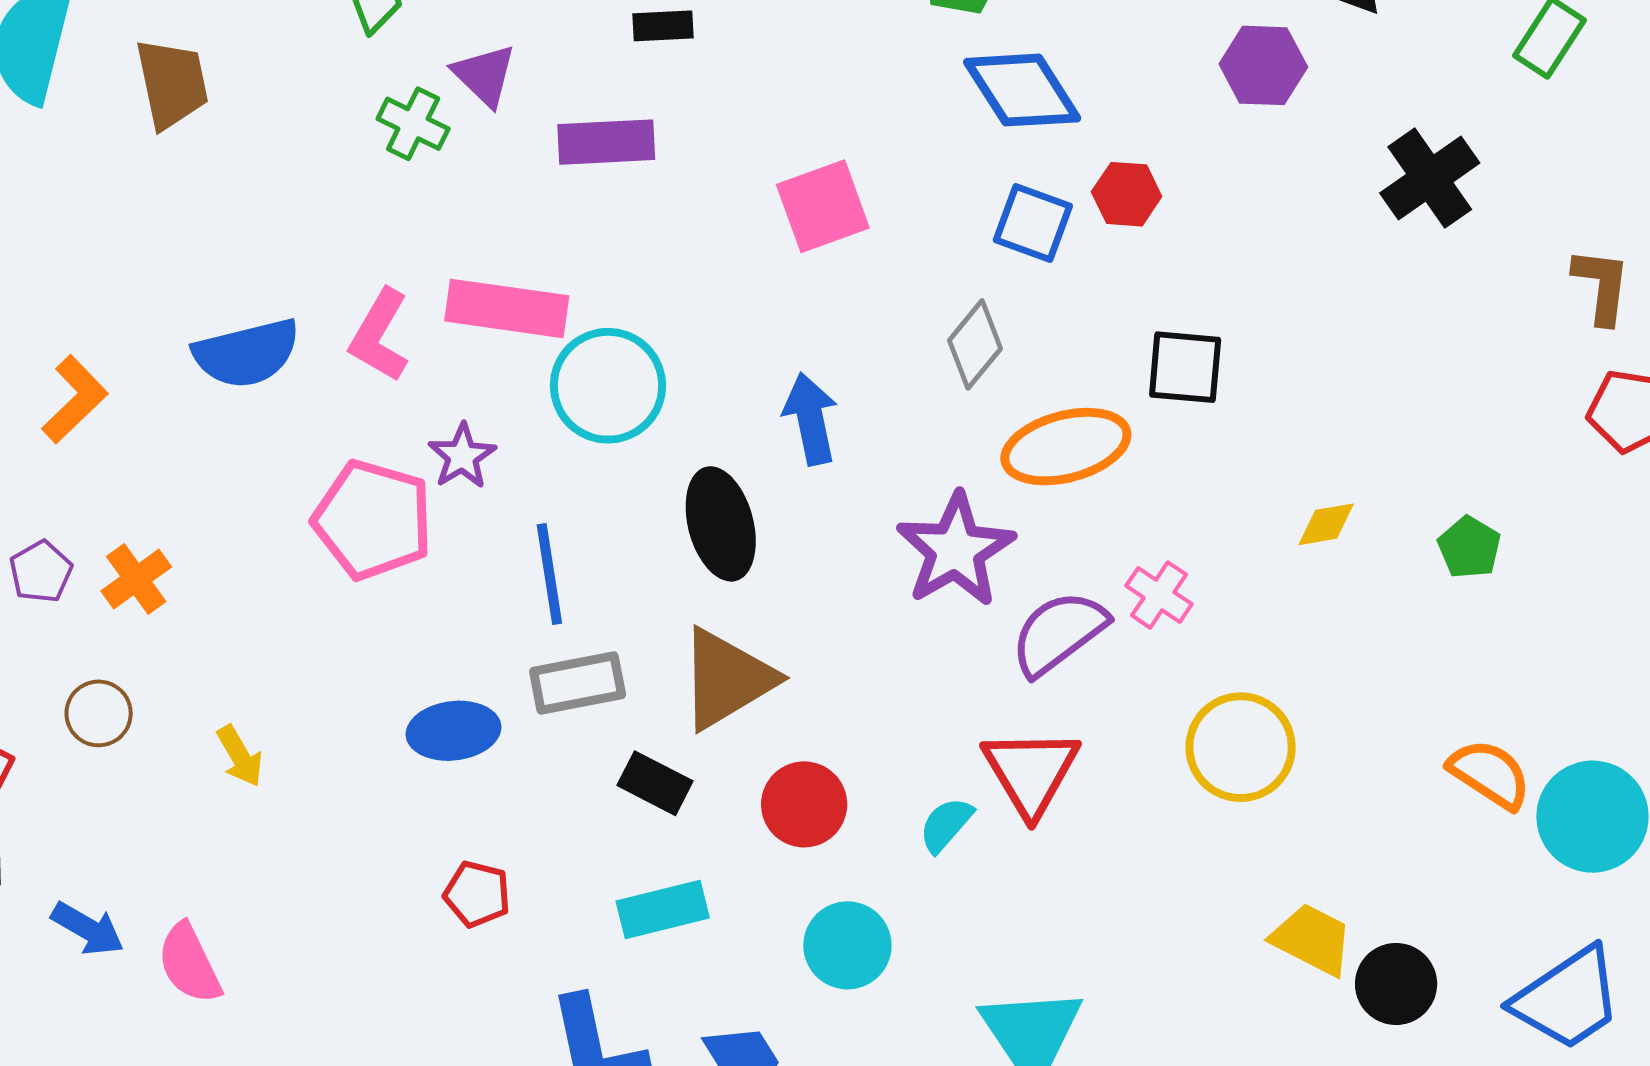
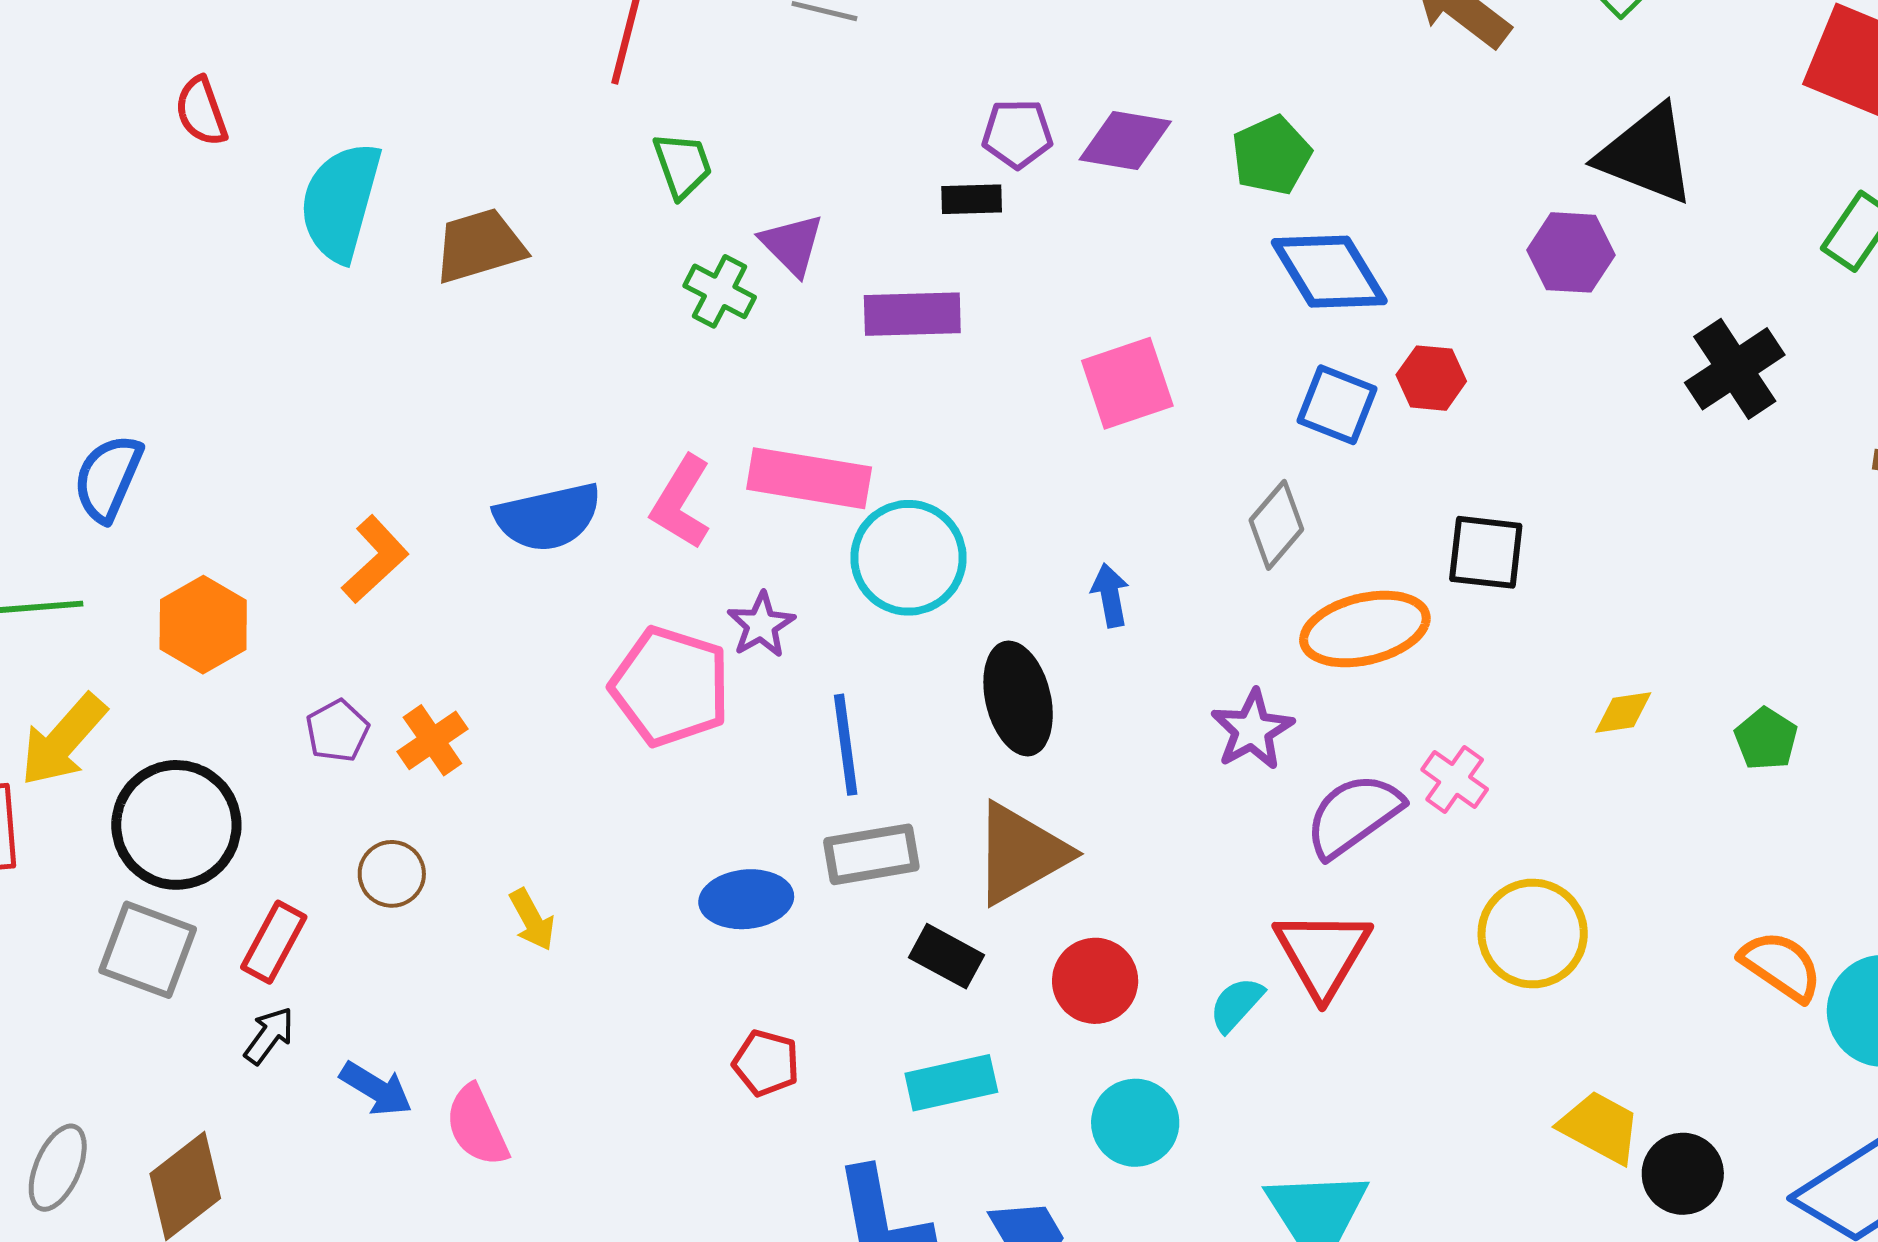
brown trapezoid: (172, 84) -> (479, 246), turned -96
blue arrow: (811, 419) -> (1110, 595), size x0.7
purple star: (956, 550) -> (1252, 730), size x0.7

